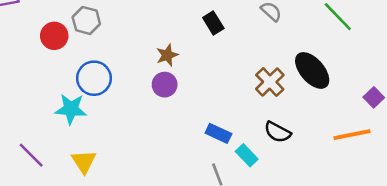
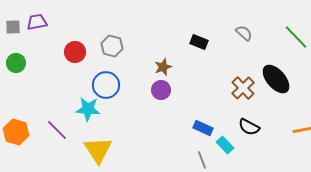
gray hexagon: (86, 20) -> (112, 46), moved
black rectangle: (213, 23) -> (199, 42), turned -36
purple line: (31, 155) -> (57, 130), moved
yellow triangle: (84, 162) -> (98, 150), size x1.4

